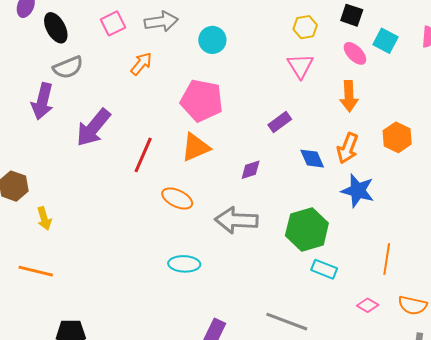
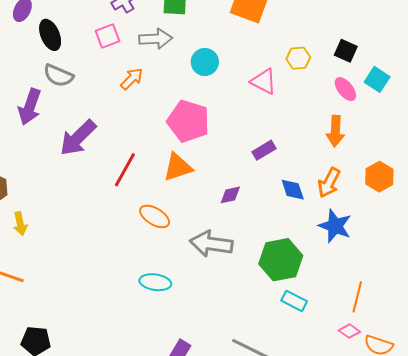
pink triangle: (300, 66) -> (264, 81), moved, turned -36
gray semicircle: (68, 67) -> (58, 76), turned 40
pink diamond: (368, 305) -> (349, 331), moved

